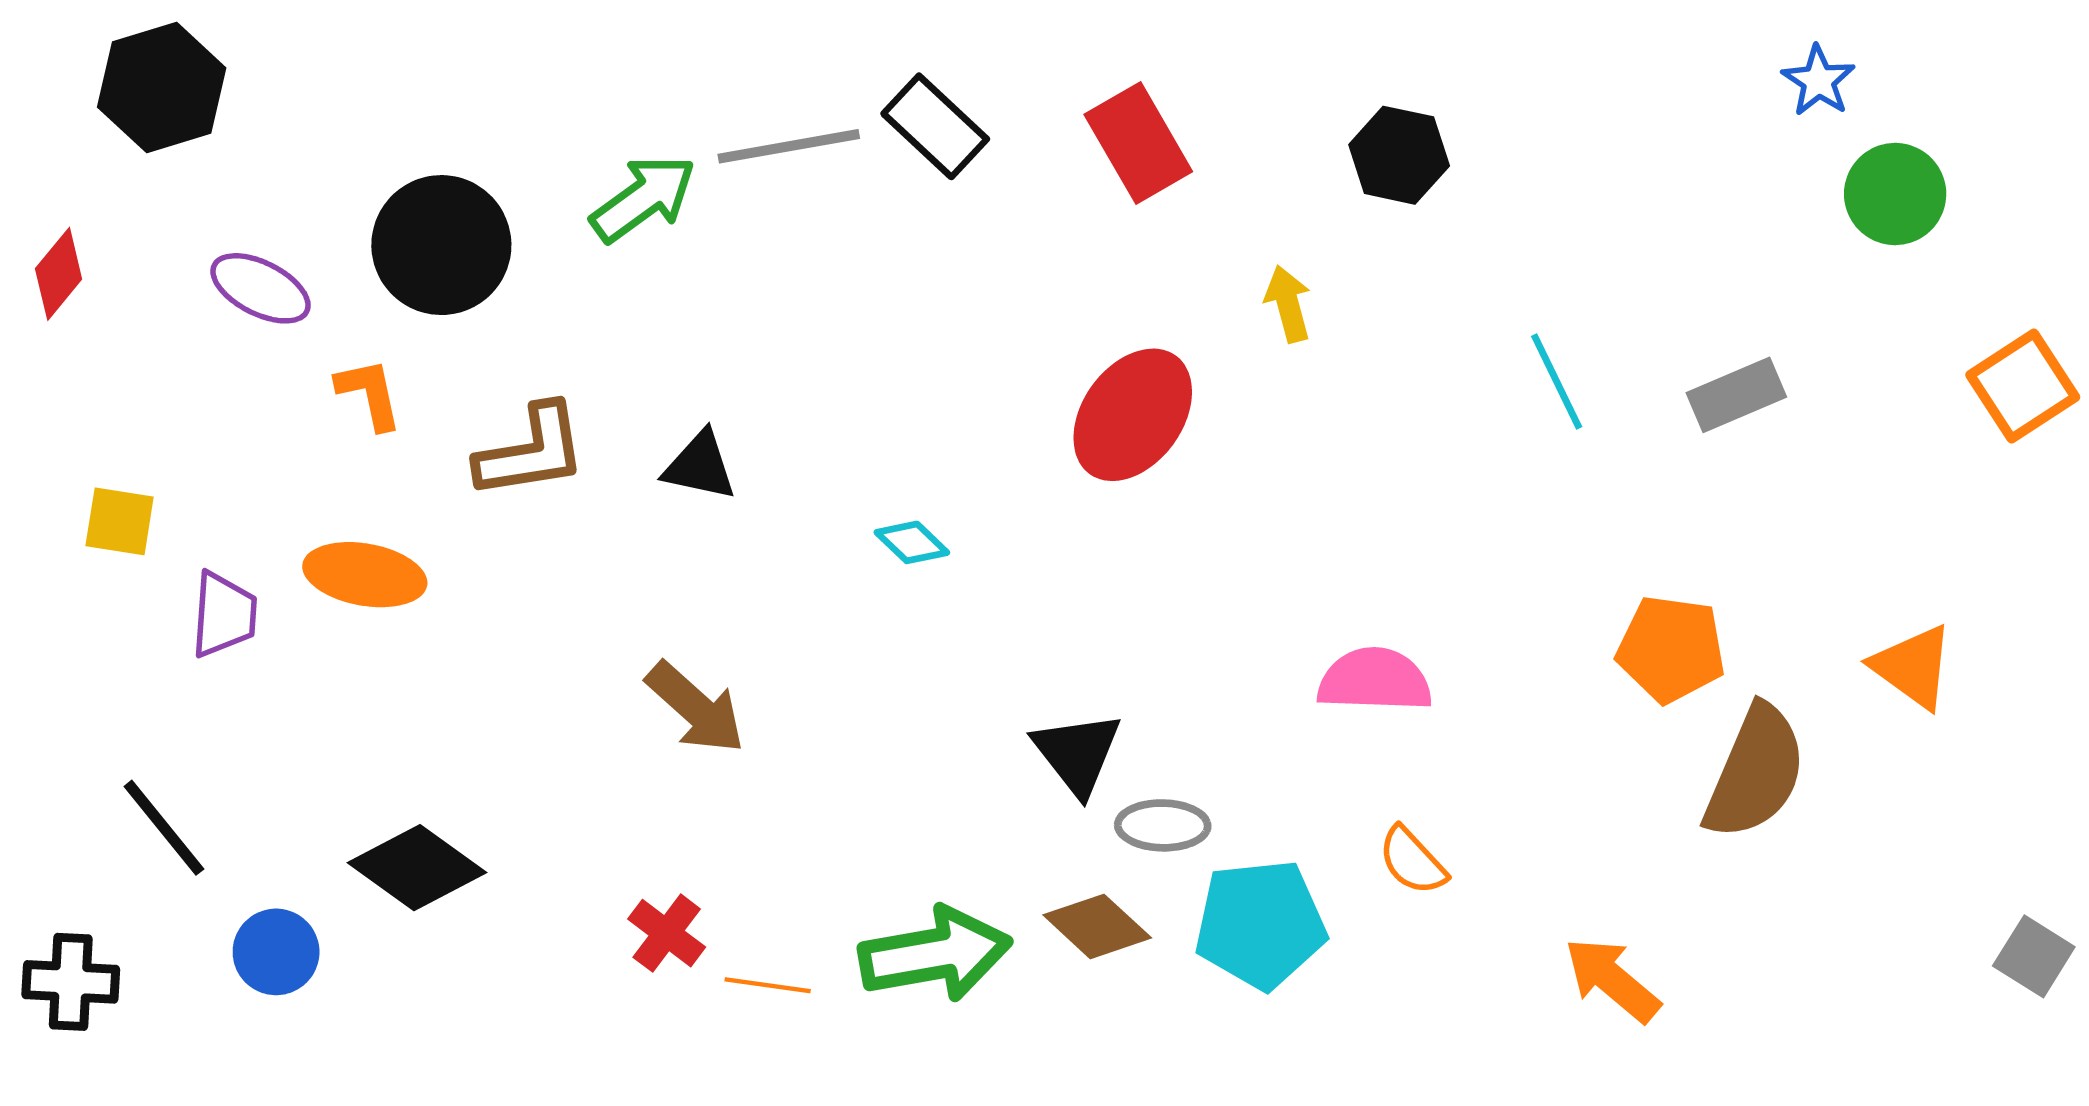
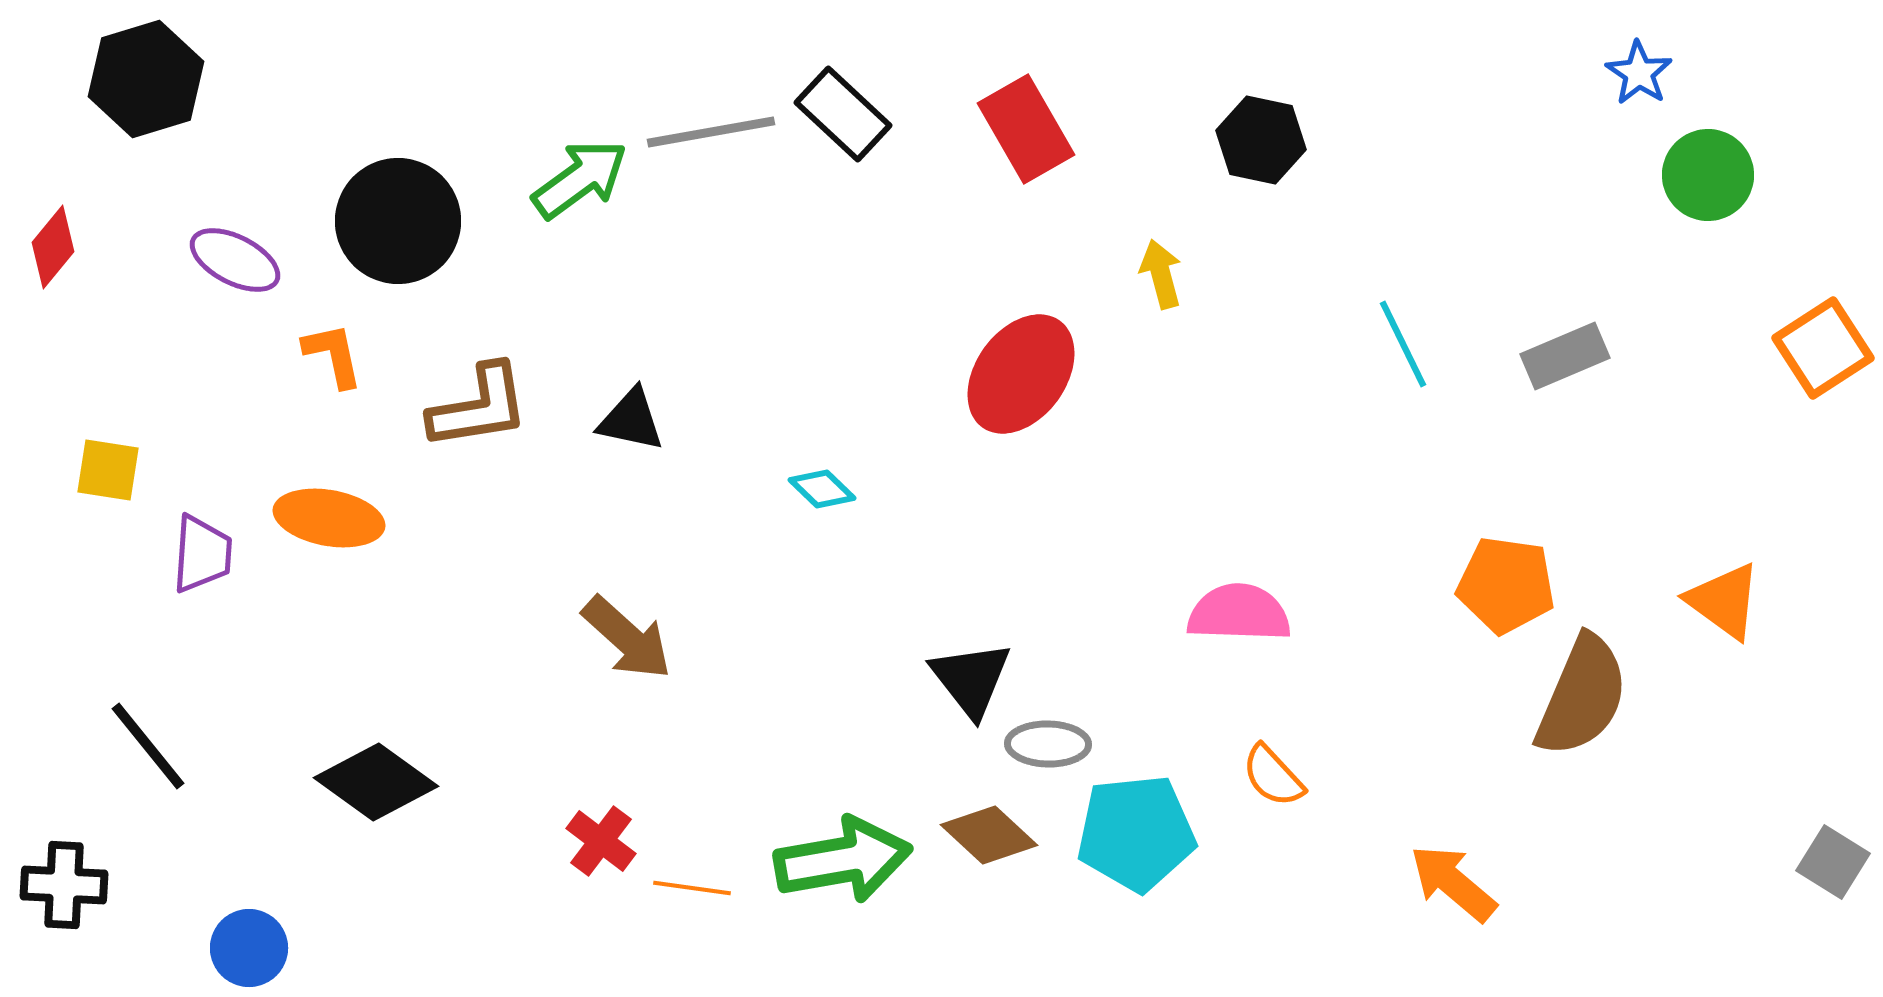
blue circle: (276, 952) -> (249, 948), moved

